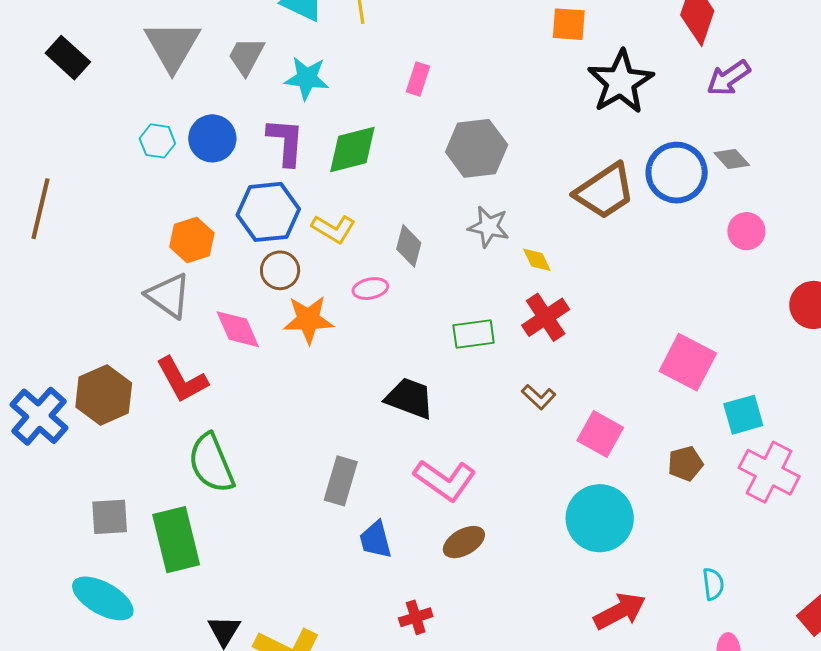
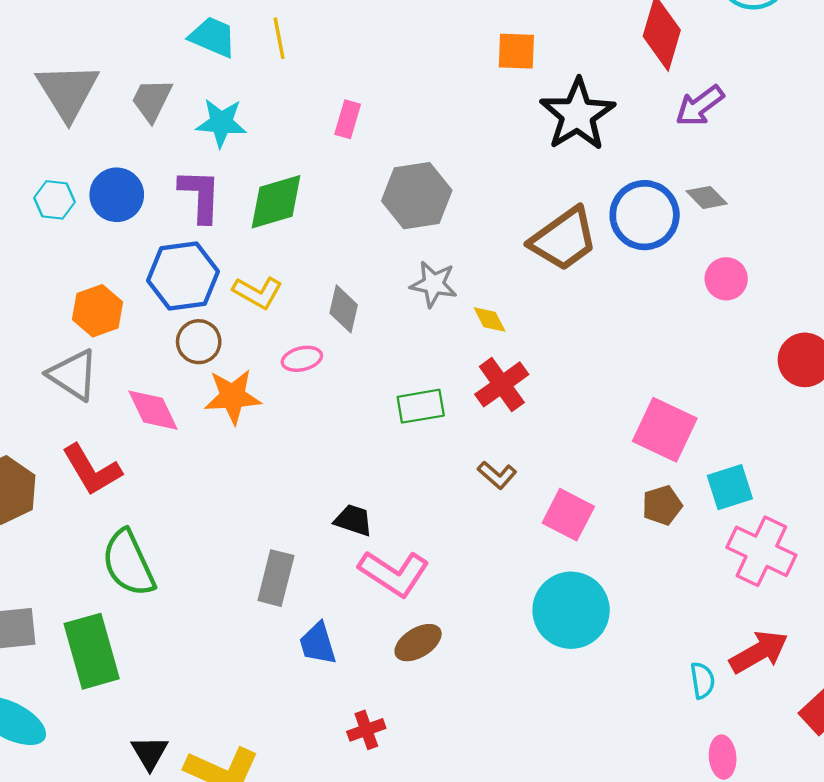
black trapezoid: (410, 398) -> (353, 520), moved, size x0.7
brown pentagon: (685, 464) -> (662, 505), moved
red arrow: (620, 611) -> (759, 652), moved

